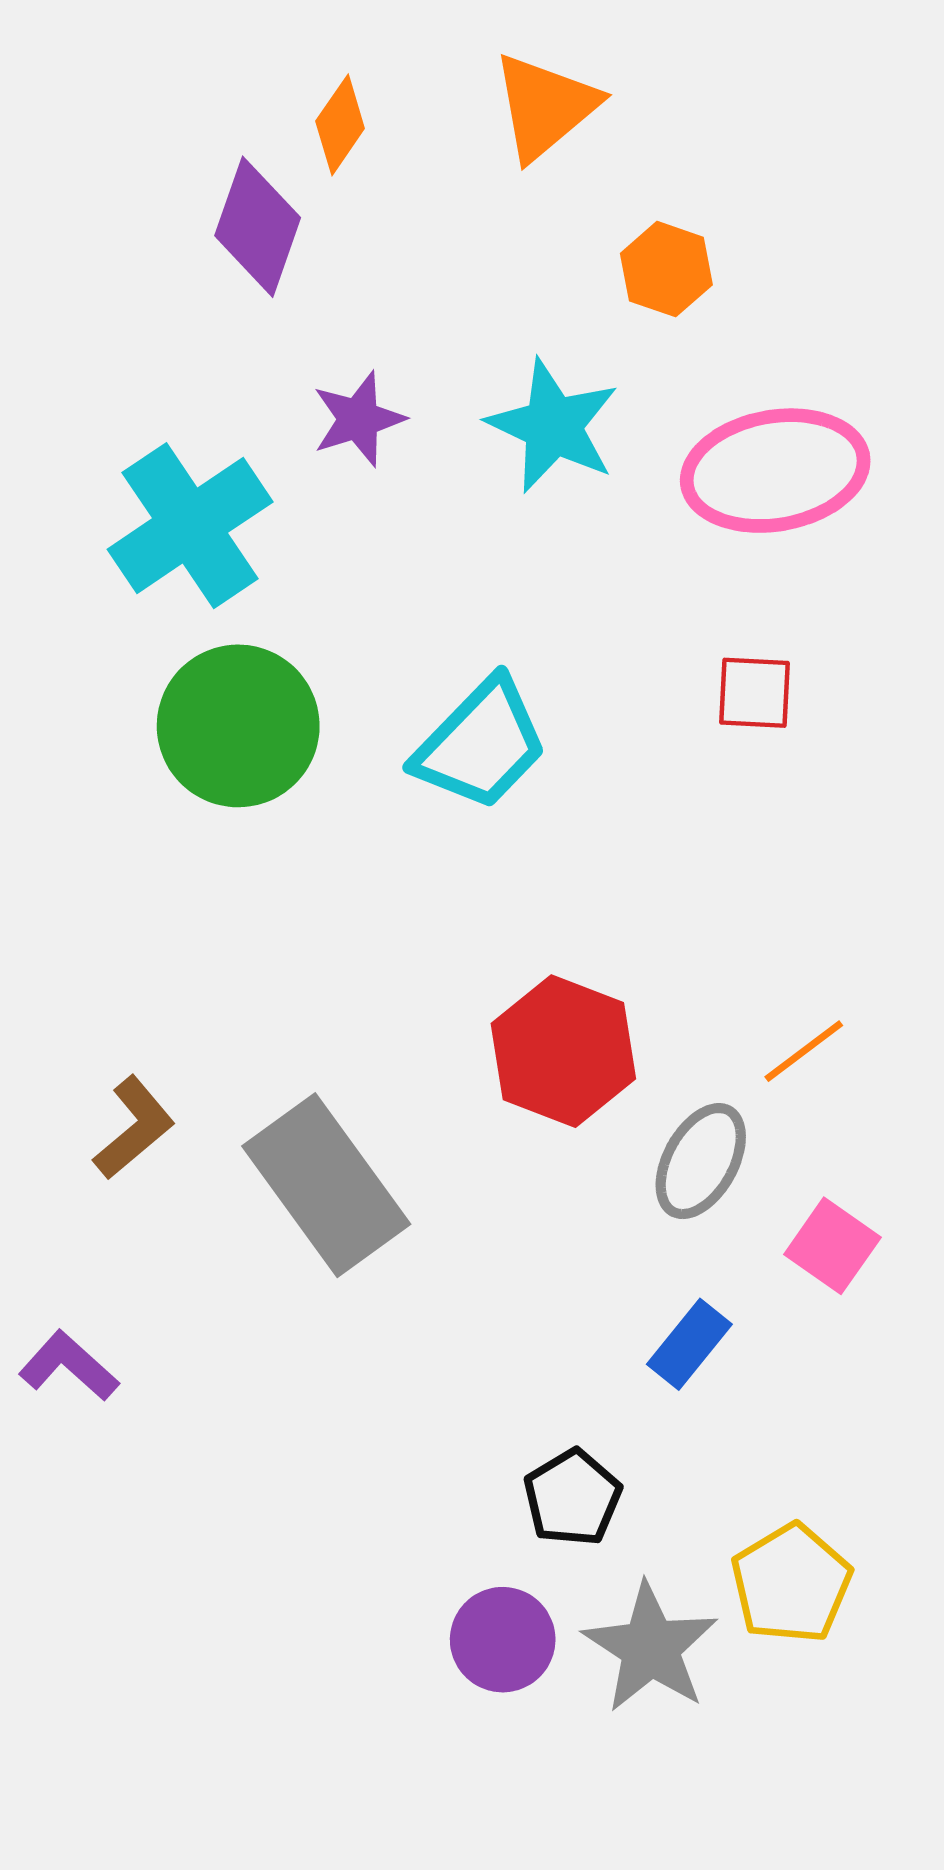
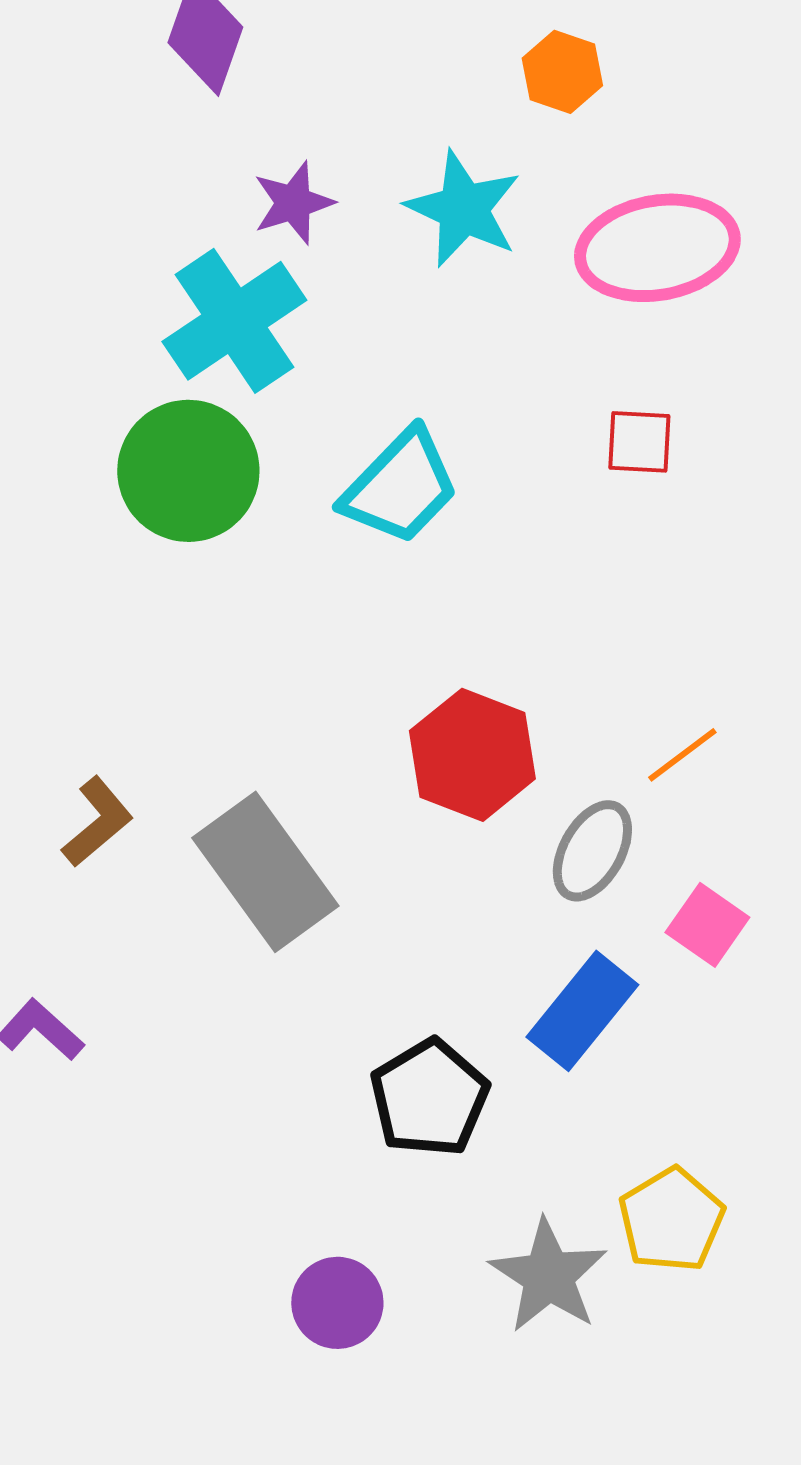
cyan cross: (190, 526) -> (234, 321), moved
blue rectangle: (689, 1344) -> (582, 1011), size x1.5
black pentagon: (572, 1498) -> (429, 1098), moved, size x1.4
purple circle: (503, 1640) -> (337, 1303), moved

